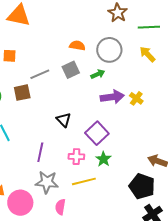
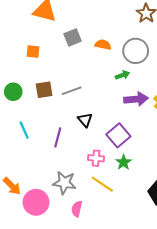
gray square: (71, 70) -> (73, 37), moved
gray line: (40, 74) -> (72, 91), moved
purple line: (40, 152) -> (58, 137), moved
yellow line: (84, 181) -> (102, 184), turned 45

